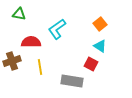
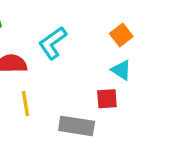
red square: (91, 64) -> (107, 99), turned -32

